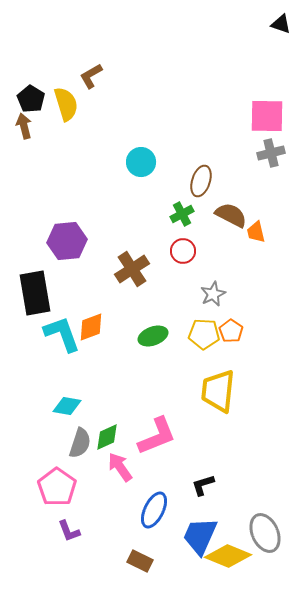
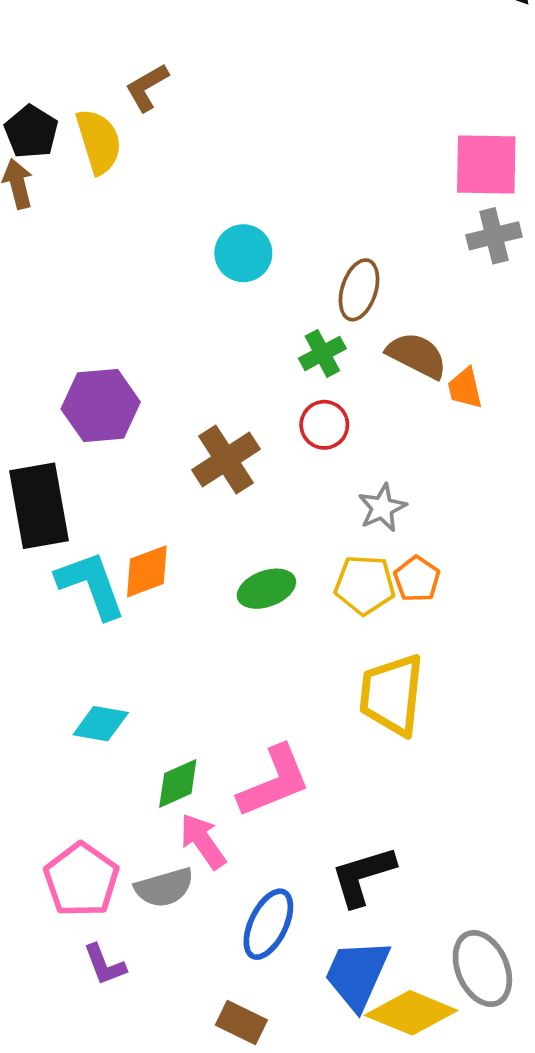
gray semicircle: (80, 443) -> (164, 888), moved, turned 56
black L-shape: (203, 485) -> (363, 876), size x1.5

